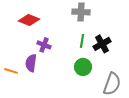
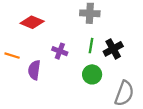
purple cross: (44, 45) -> (60, 51), moved
orange line: (11, 71) -> (12, 56), moved

